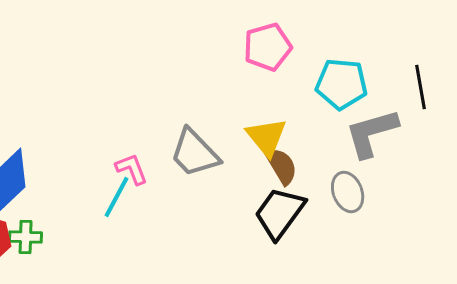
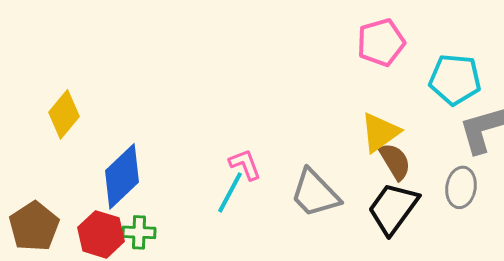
yellow triangle: (267, 137) -> (380, 132), turned 33
gray trapezoid: (195, 153) -> (315, 193), moved
gray ellipse: (348, 192) -> (461, 187), turned 30

